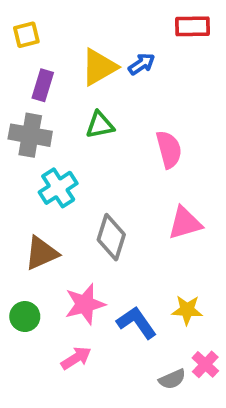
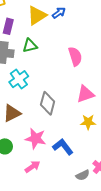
green triangle: (100, 125) -> (30, 46), moved
pink star: (85, 304) -> (36, 139), turned 30
yellow star: (187, 310) -> (88, 122), moved

